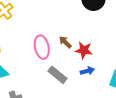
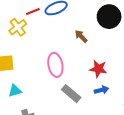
brown arrow: (65, 42) -> (81, 36), moved

